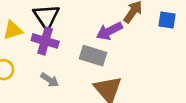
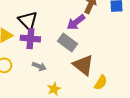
gray rectangle: (93, 56) -> (68, 42), turned 30

